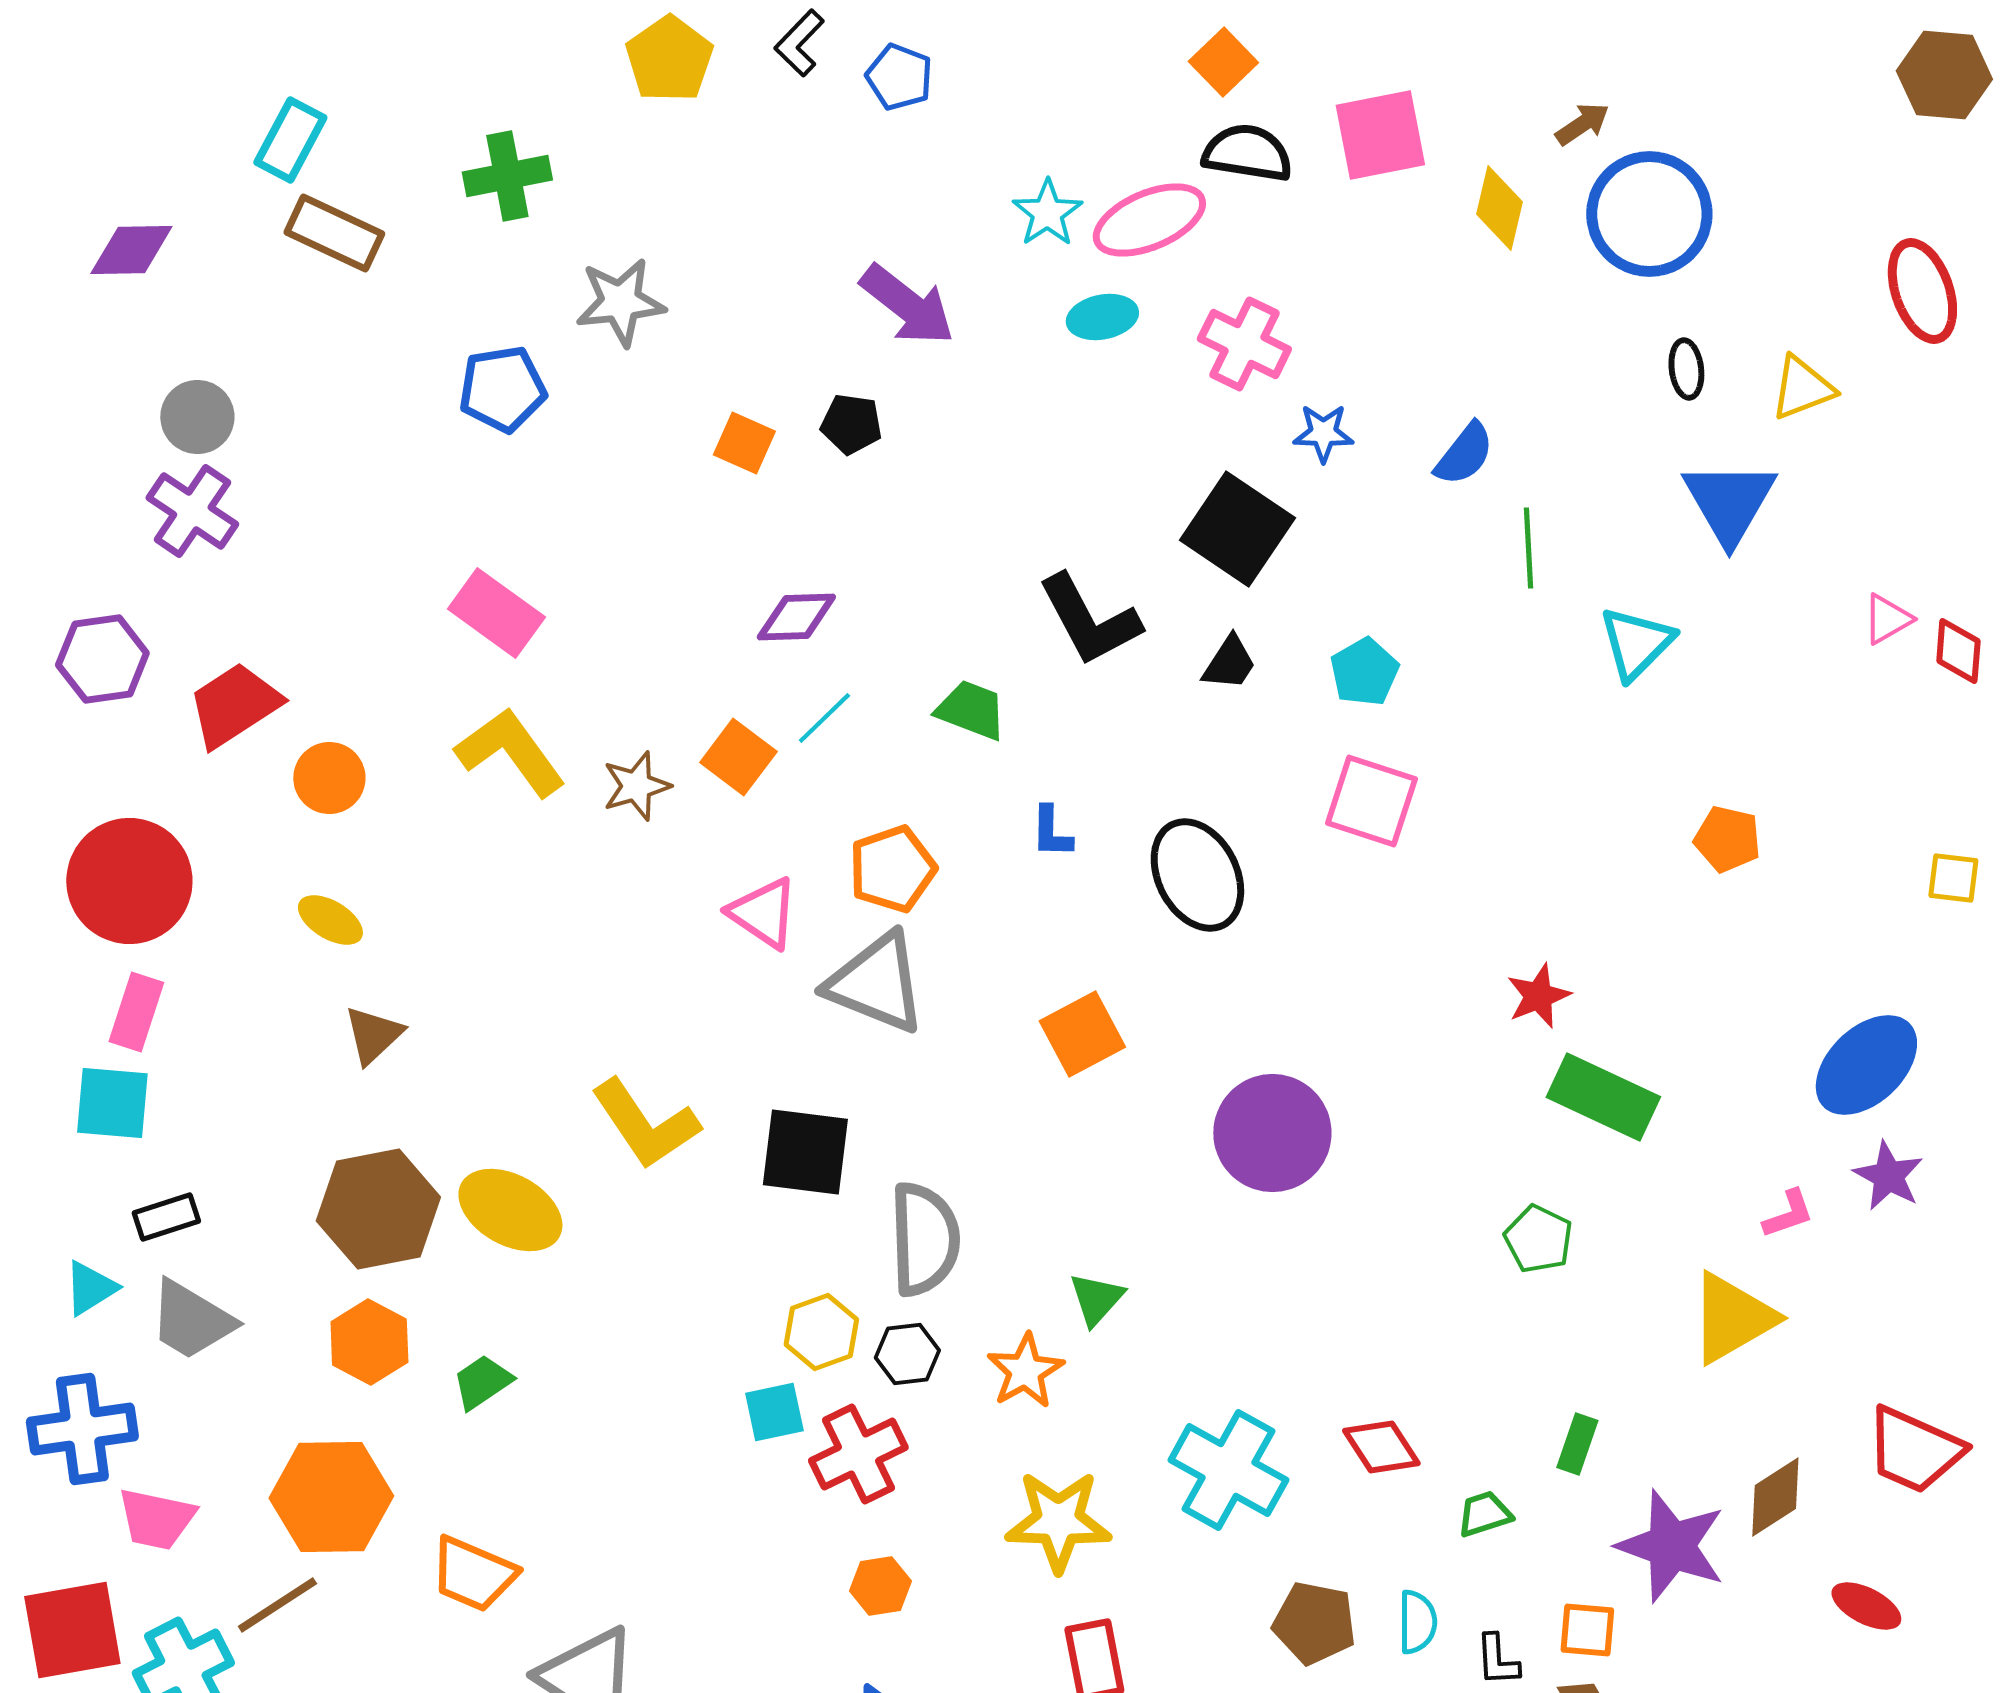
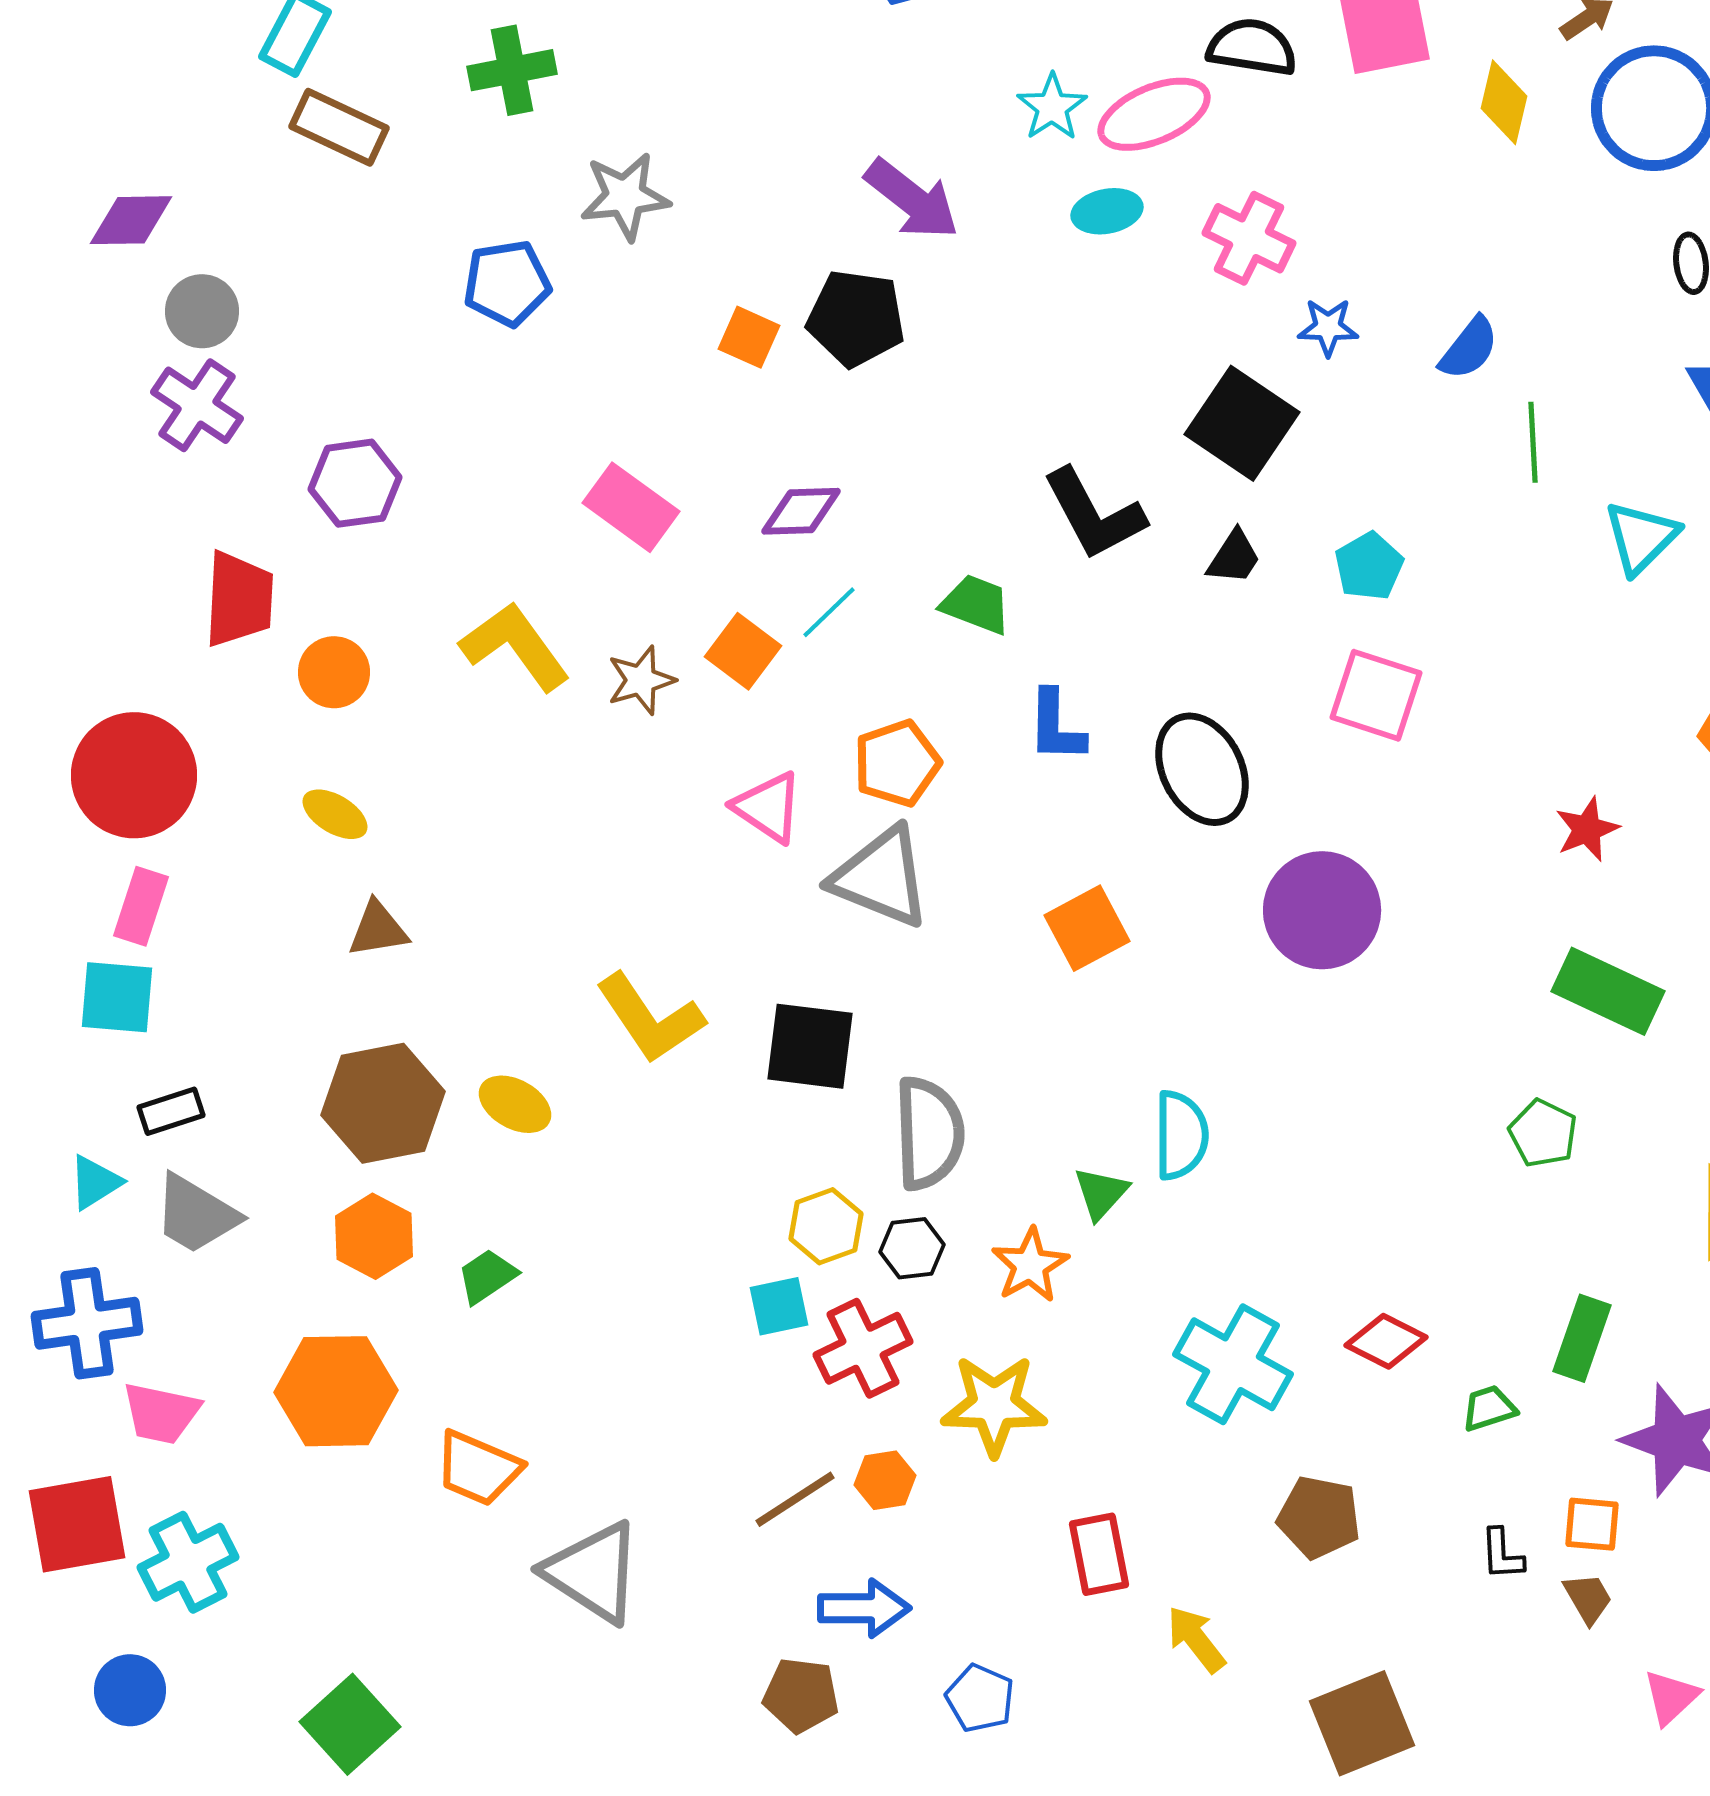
purple diamond: (131, 250) -> (131, 220), moved
black pentagon: (851, 424) -> (856, 318), size x1.6
pink rectangle: (496, 613) -> (631, 507), moved
purple hexagon: (102, 659) -> (355, 483), moved
red trapezoid: (234, 705) -> (239, 599), turned 126
blue L-shape: (1051, 832) -> (1056, 726), size x1.4
red star: (1538, 996) -> (1587, 829), moved
brown triangle: (373, 1035) -> (378, 929), turned 34
purple circle: (1272, 1133) -> (1322, 910), moved
yellow ellipse: (510, 1210) -> (515, 1104), size x0.7
green rectangle: (1577, 1444) -> (1582, 1338), size x1.4
red diamond: (1381, 1447) -> (1386, 1341), turned -30
yellow star: (1058, 1521) -> (994, 1405), moved
brown line: (277, 1605) -> (795, 1499), moved
cyan semicircle: (1417, 1622) -> (1181, 1135), moved, size x1.4

